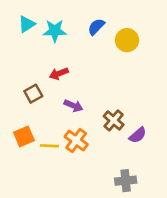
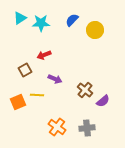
orange cross: (76, 140) -> (57, 127), moved
yellow line: (49, 146) -> (37, 95), moved
gray cross: (126, 181) -> (87, 128), moved

